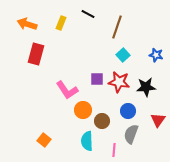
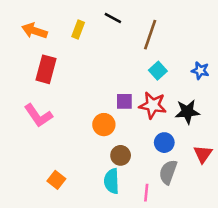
pink L-shape: (67, 90) -> (38, 116), moved
orange circle: (83, 110) -> (104, 125), moved
brown circle: (102, 121) -> (121, 155), moved

